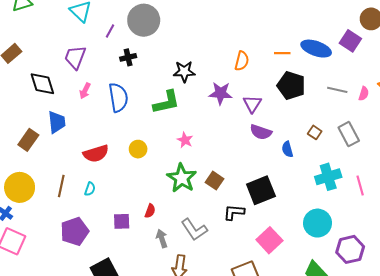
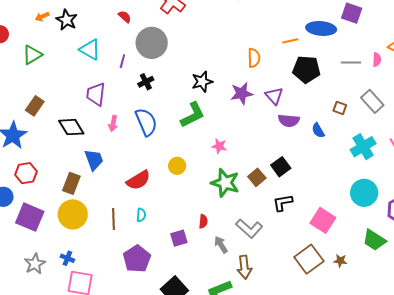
brown square: (215, 181) -> (257, 177), turned 30
yellow circle: (20, 187) -> (73, 214), moved
black square: (261, 190) -> (281, 167), moved, size x0.7

